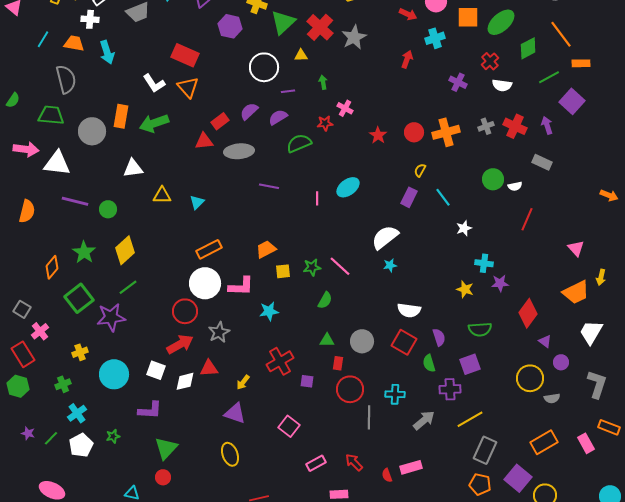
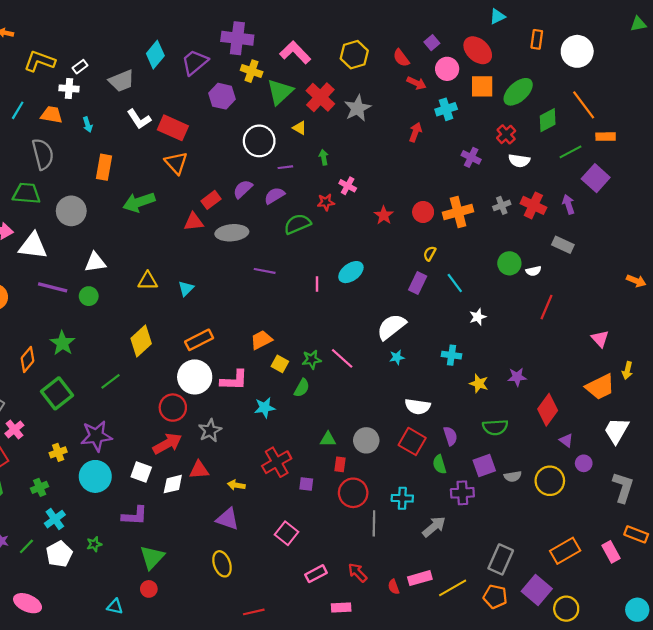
cyan arrow: (107, 52) -> (88, 125), size x0.6
yellow triangle: (301, 55) -> (300, 128), turned 32
white L-shape: (154, 83) -> (139, 119), moved
orange rectangle: (121, 116) -> (104, 167), moved
white triangle: (133, 168) -> (95, 262), moved
yellow diamond: (125, 250) -> (141, 341), moved
cyan cross: (484, 263) -> (451, 355), moved
yellow square: (283, 271) -> (280, 364), turned 35
green semicircle: (325, 300) -> (302, 388), moved
purple star: (111, 317) -> (96, 436), moved
yellow arrow: (243, 382) -> (236, 485), turned 63
gray semicircle: (552, 398) -> (513, 476), moved
yellow line: (470, 419) -> (453, 588), moved

